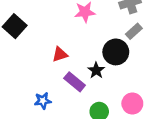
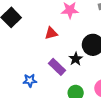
red triangle: (60, 54) -> (51, 33), moved

